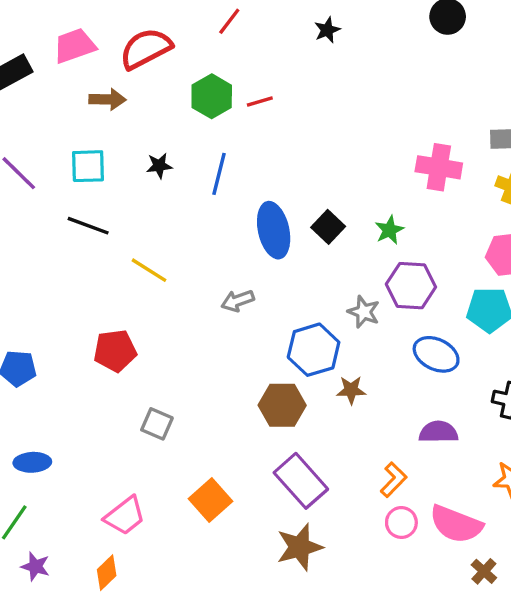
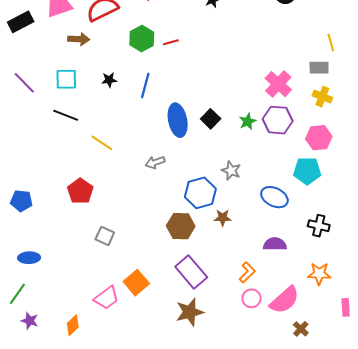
pink cross: (439, 167) -> (278, 84), turned 32
purple hexagon: (411, 286) -> (278, 120), moved
red pentagon: (115, 351) -> (80, 191), turned -30
pink trapezoid: (125, 516) -> (106, 298), moved
pink semicircle: (456, 524) -> (285, 300), turned -64

